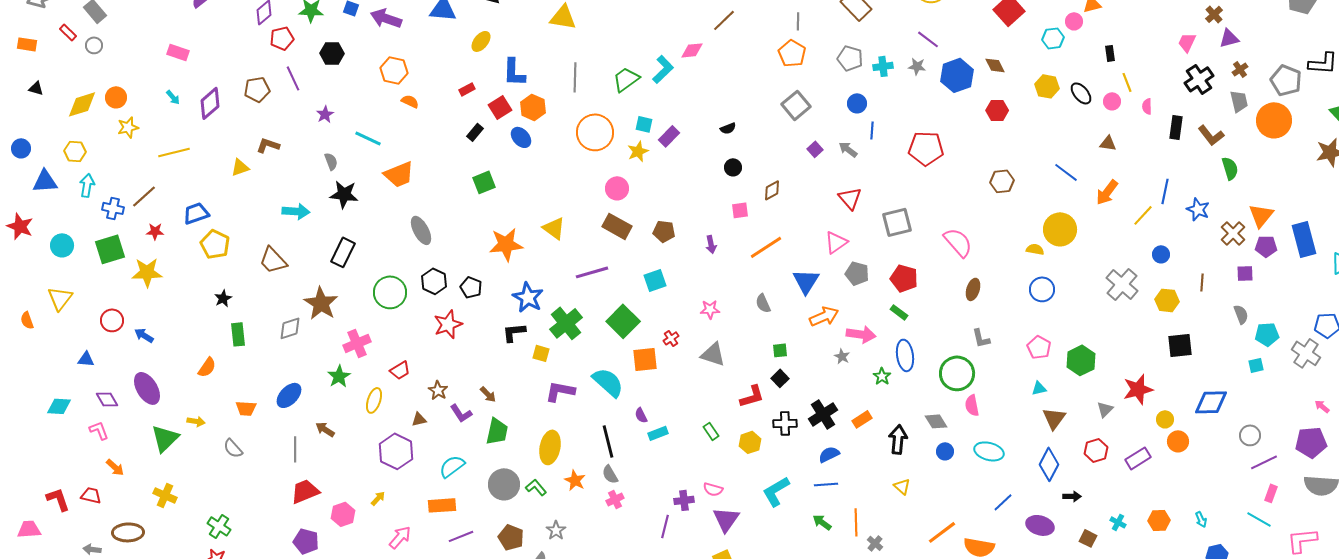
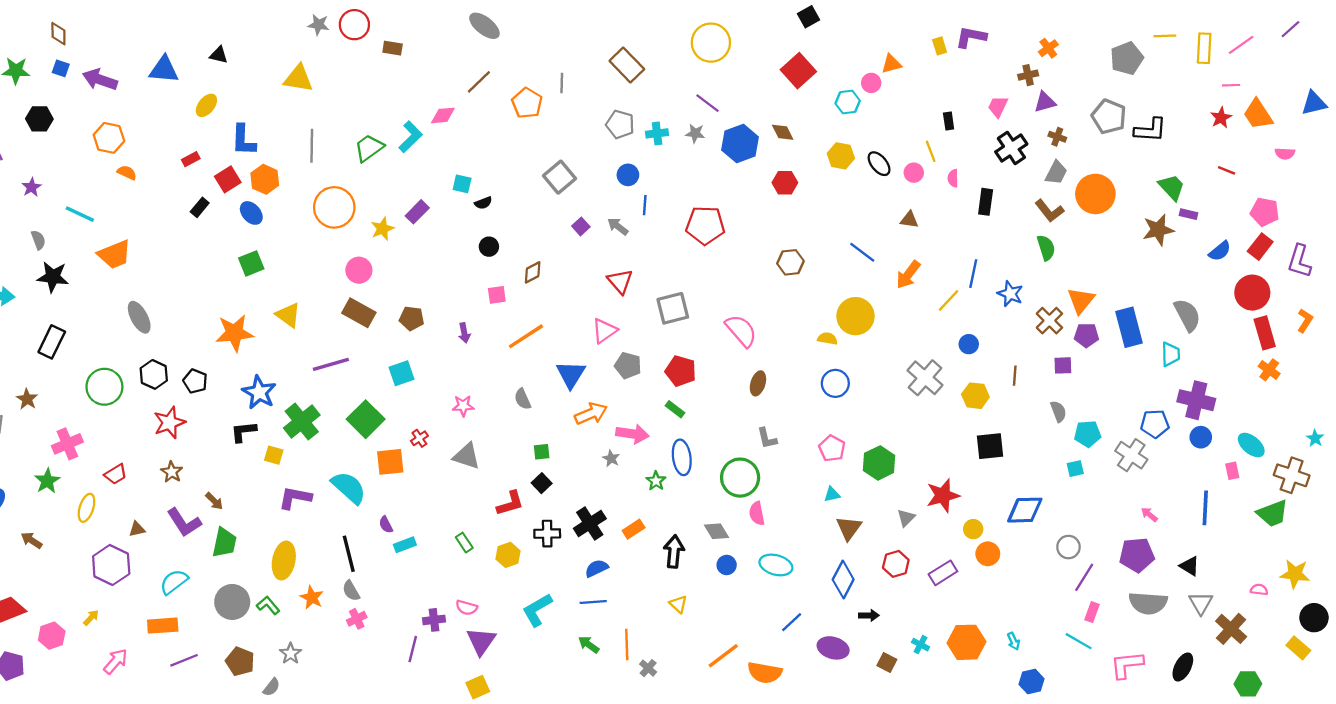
brown cross: (1214, 14) -> (1028, 75), turned 30
orange pentagon: (792, 53) -> (527, 103), moved
black rectangle: (1110, 53) -> (949, 121), moved
brown cross: (1240, 69) -> (1057, 137), turned -35
gray pentagon: (1286, 80) -> (1109, 117), moved
gray trapezoid: (1239, 101) -> (1056, 173), turned 40
cyan square: (644, 124) -> (462, 184), moved
brown L-shape: (1211, 135) -> (1049, 211), moved
green square: (484, 182) -> (251, 263), moved
brown star: (321, 303) -> (27, 399), size x0.6
brown star: (438, 390) -> (172, 472), moved
purple L-shape: (461, 413) -> (184, 522), size x1.4
purple line: (1264, 462) -> (1084, 577), turned -32
orange hexagon: (1159, 520) -> (966, 642), size x1.5

